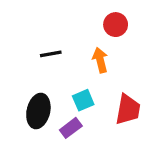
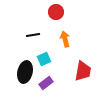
red circle: (116, 25) -> (56, 12), moved
cyan square: (83, 100) -> (44, 59), moved

